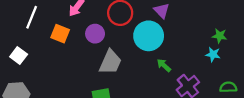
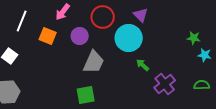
cyan star: (213, 54) -> (205, 55), moved

